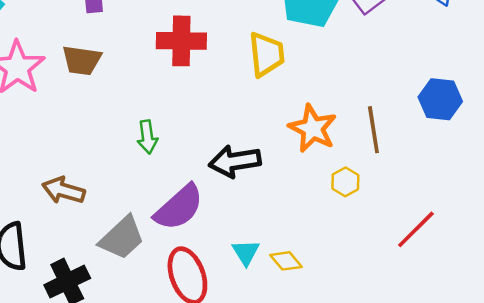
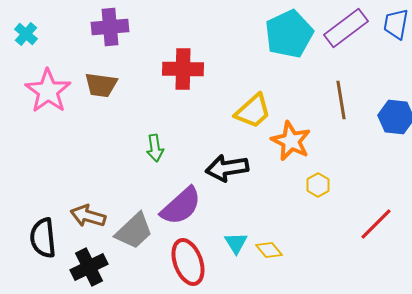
yellow trapezoid: (266, 54) -> (253, 111), moved, turned 54
brown line: (373, 130) -> (341, 100), moved
brown arrow: (63, 190) -> (88, 216), moved

